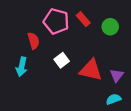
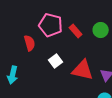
red rectangle: (83, 19) -> (76, 31), moved
cyan arrow: (22, 67) -> (13, 75), moved

